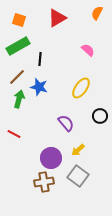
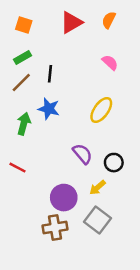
orange semicircle: (97, 13) -> (109, 20), moved
green rectangle: (18, 46) -> (22, 57), size x0.6
brown line: (17, 77) -> (21, 82), moved
black circle: (100, 116) -> (114, 163), moved

